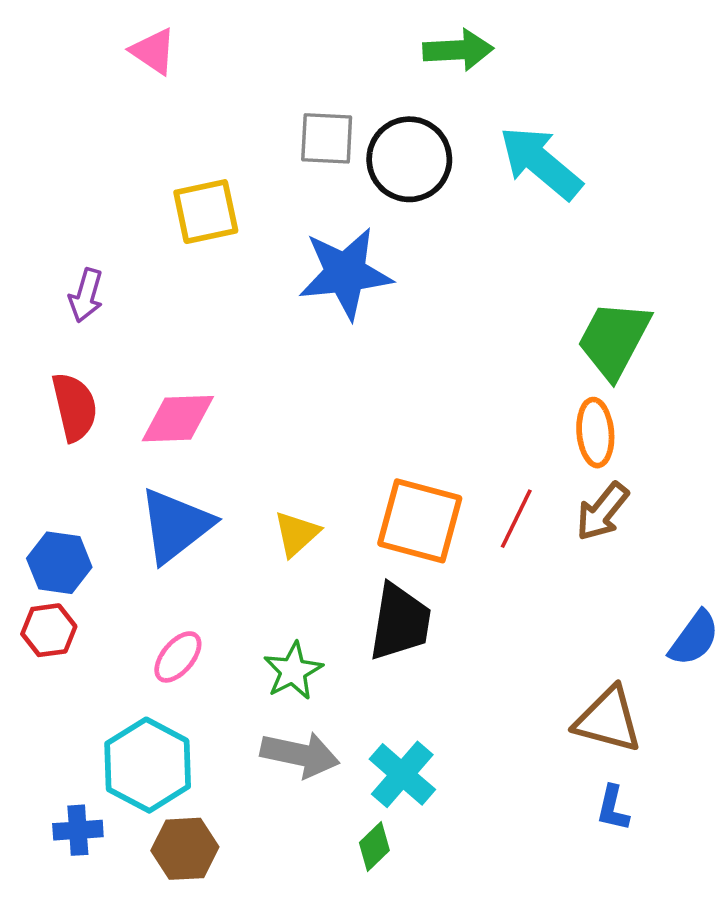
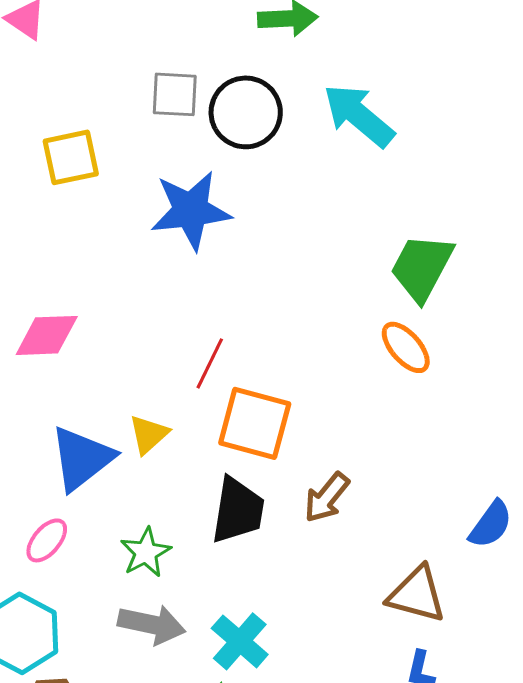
orange ellipse: (595, 433) -> (406, 347), turned -36
brown arrow: (602, 512) -> (327, 497), moved
red line: (516, 519) -> (210, 363), moved
blue triangle: (176, 526) -> (82, 458), moved

